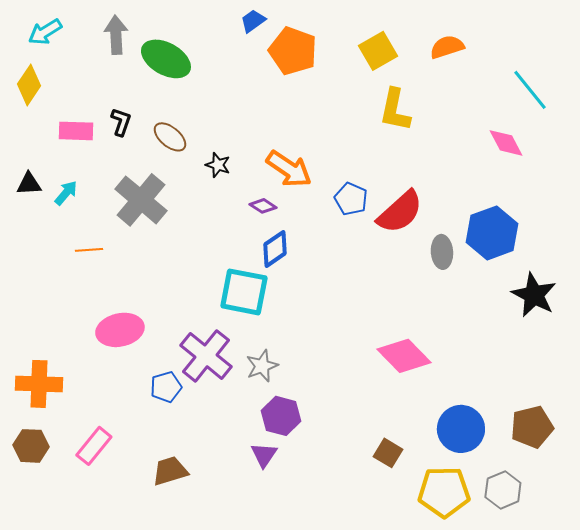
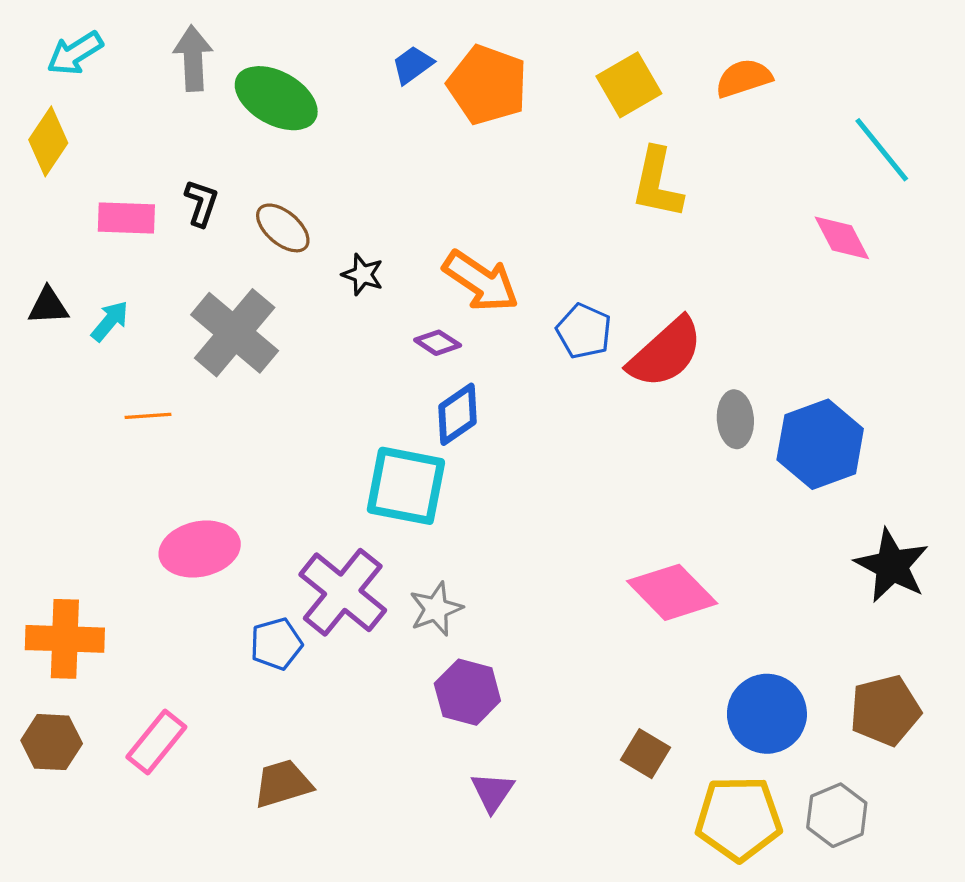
blue trapezoid: (253, 21) -> (413, 65), moved
blue hexagon: (492, 233) -> (820, 444), moved
black star: (534, 295) -> (892, 566), moved
purple triangle: (264, 455) -> (492, 792), moved

